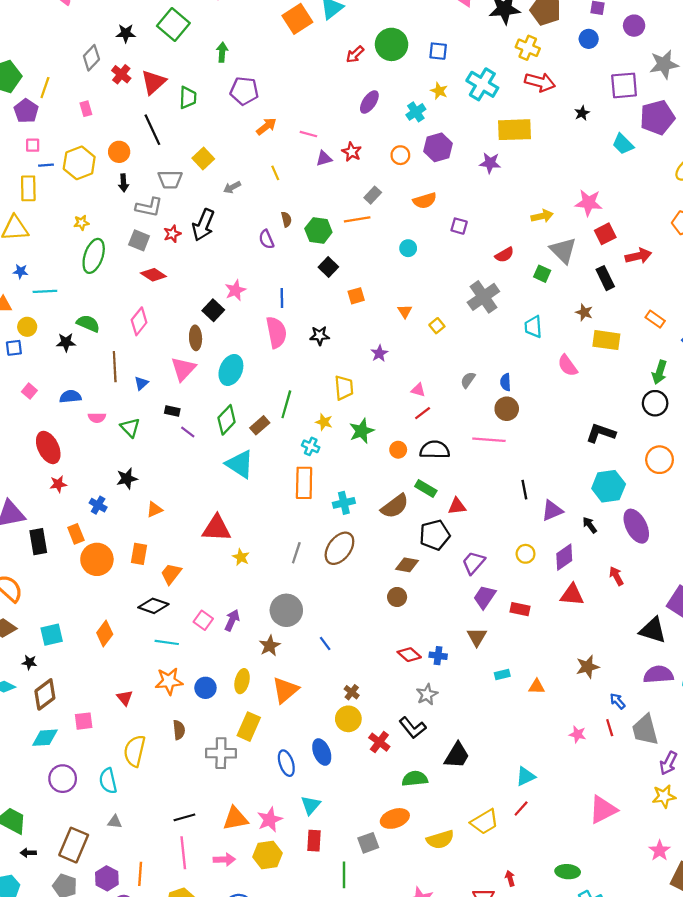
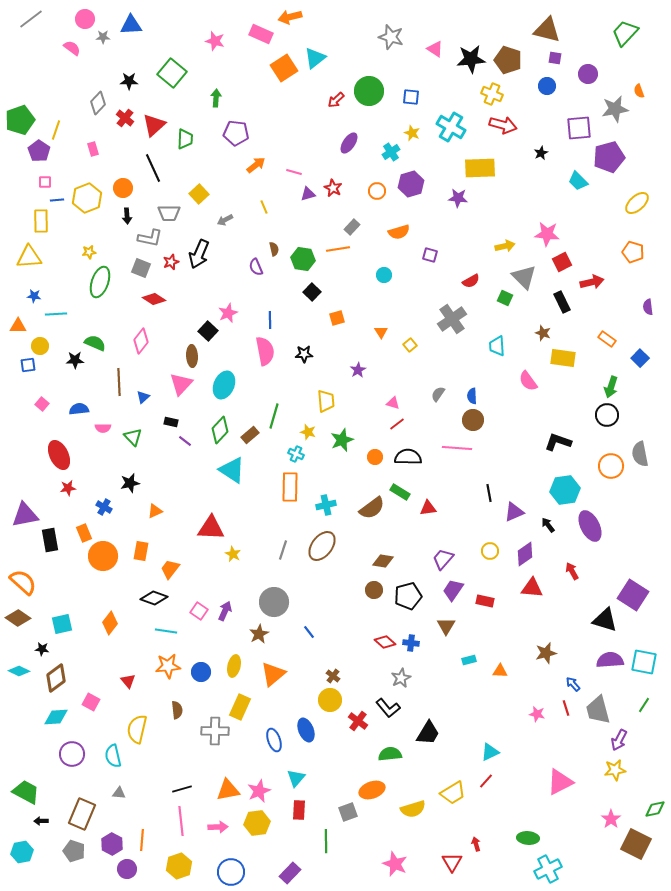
black pentagon: (435, 535) -> (408, 596), moved
pink square: (84, 721) -> (91, 702), turned 36

